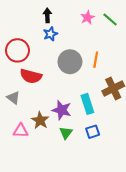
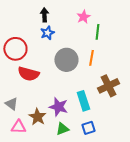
green line: (110, 20) -> (97, 32), moved, turned 56
gray triangle: (13, 98) -> (11, 104), moved
green triangle: (66, 133) -> (62, 129), turned 32

